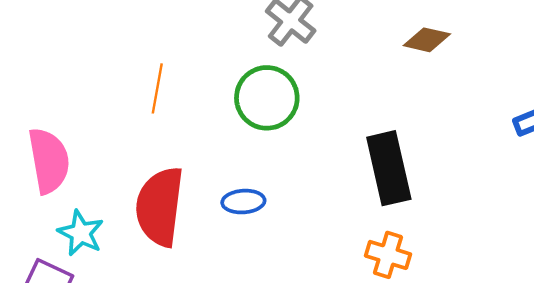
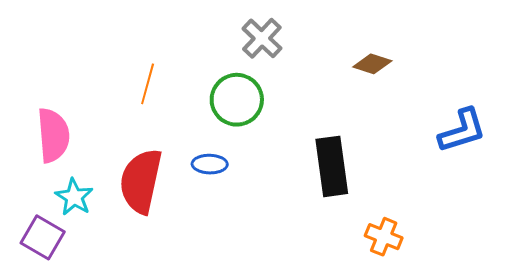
blue ellipse: (243, 202) -> (210, 164), moved
orange cross: (388, 255) -> (384, 237), moved

